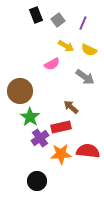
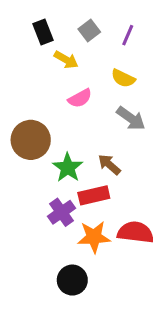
black rectangle: (36, 15) -> (43, 32), moved
yellow arrow: (66, 46) -> (66, 60), moved
yellow semicircle: (89, 50) -> (123, 78), moved
green star: (30, 117) -> (68, 168), moved
black circle: (37, 181) -> (72, 280), moved

